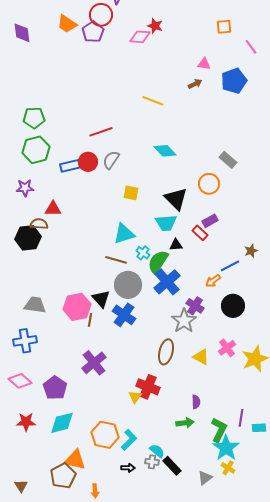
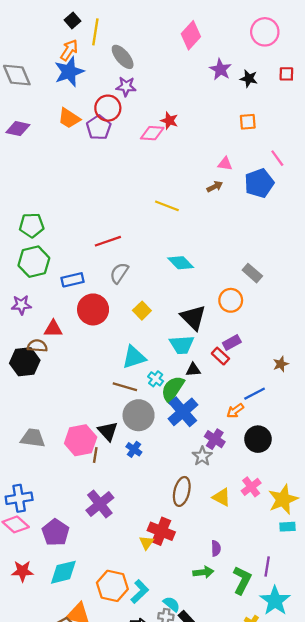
purple diamond: (22, 33) -> (18, 129), turned -70
pink line: (251, 47) -> (277, 158), moved
red circle: (88, 162) -> (93, 309), moved, size x1.4
yellow square: (131, 193) -> (142, 311), turned 35
brown star: (251, 251) -> (281, 364), moved
blue cross: (124, 315) -> (134, 449), size x0.6
gray star: (184, 321) -> (202, 456), size x0.7
blue cross: (25, 341) -> (19, 498), moved
cyan rectangle: (259, 428) -> (288, 527), moved
cyan star: (226, 448) -> (275, 601), moved

